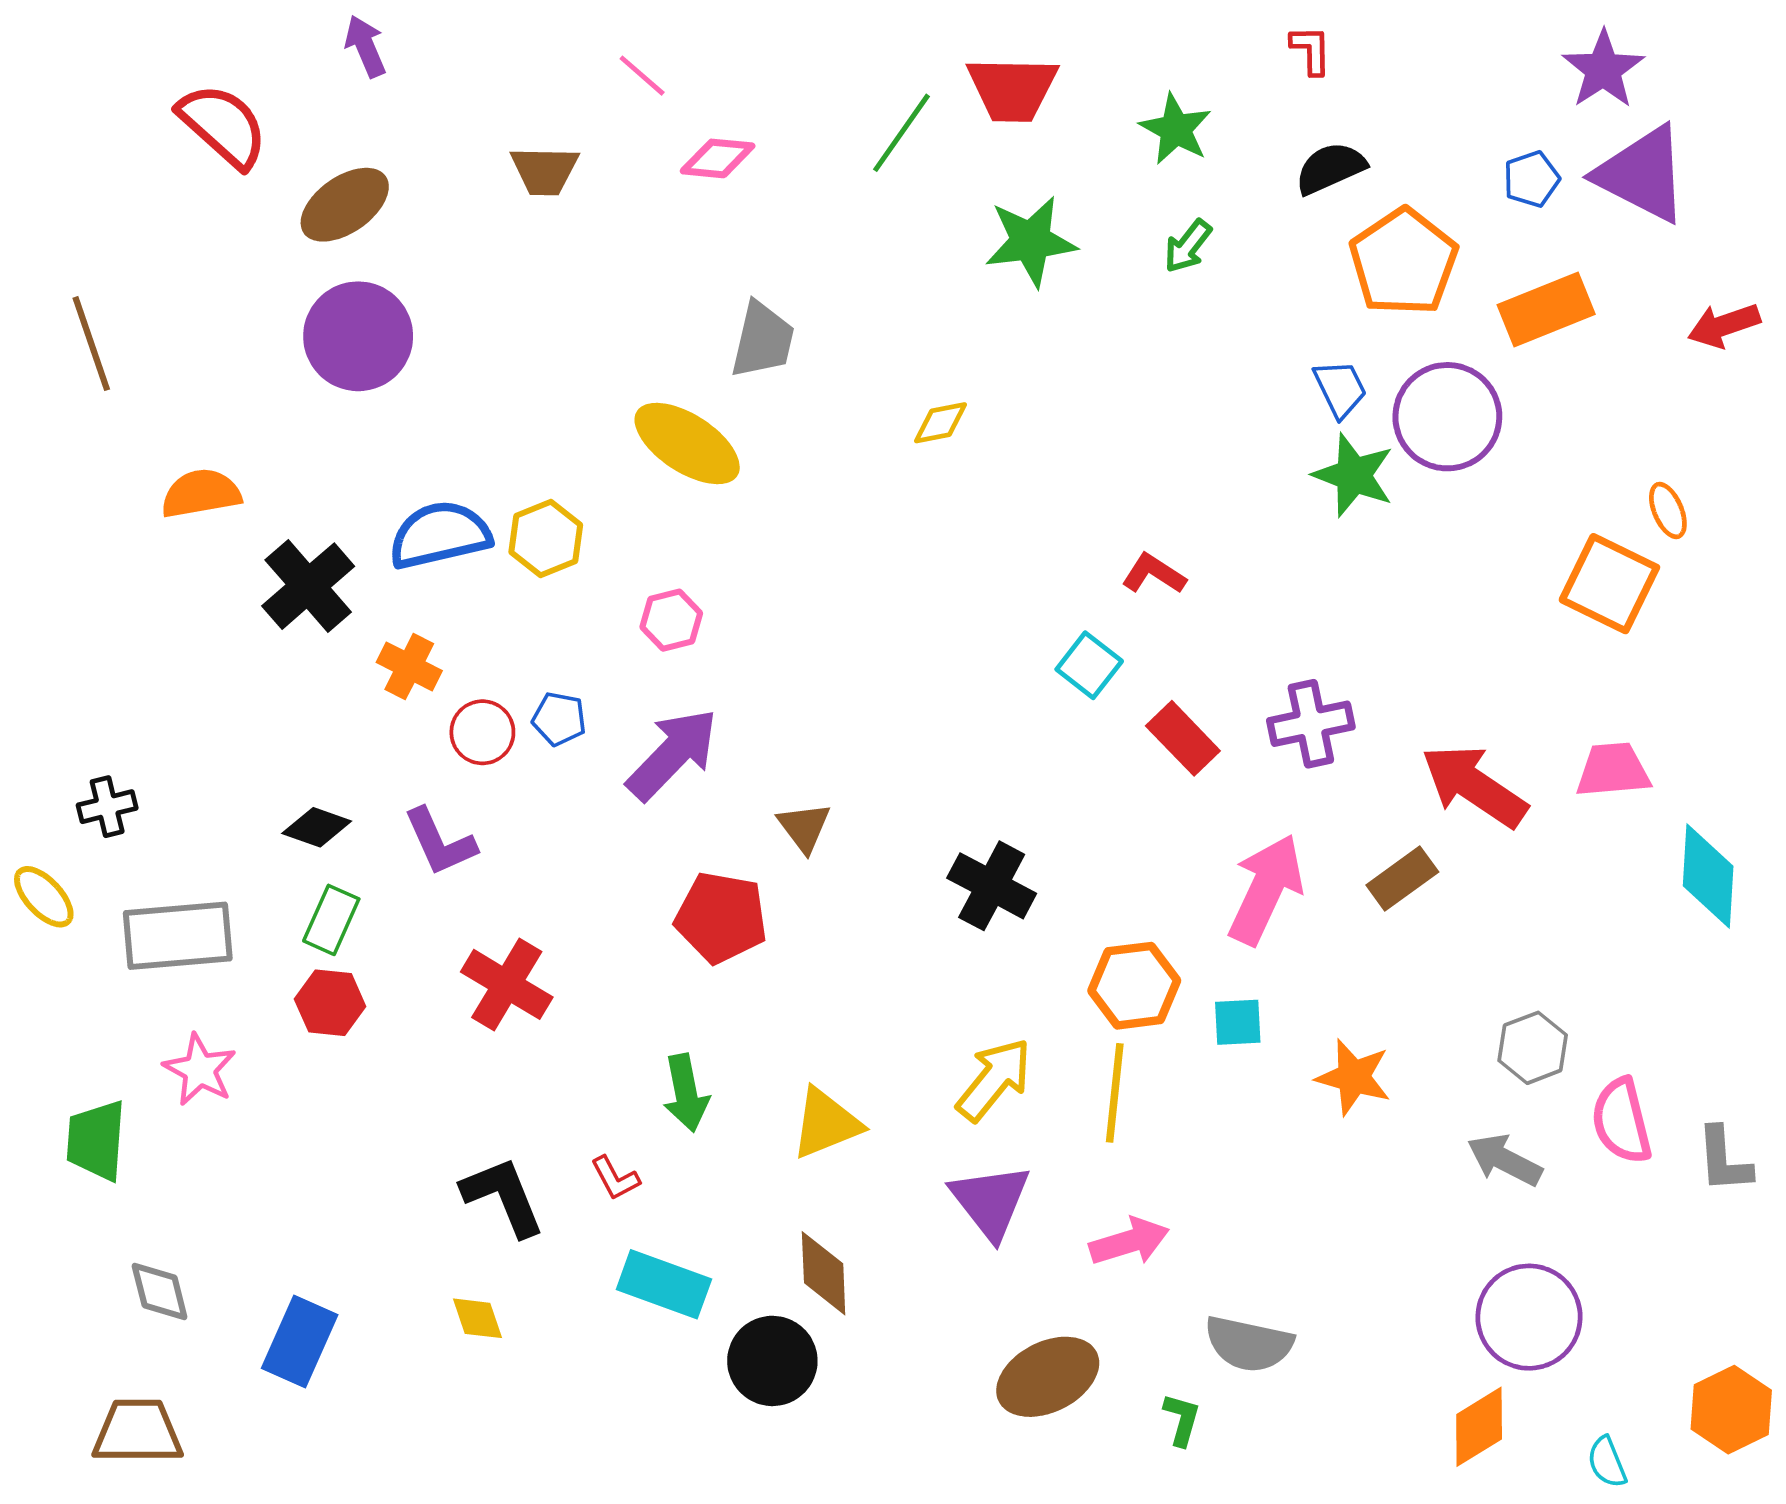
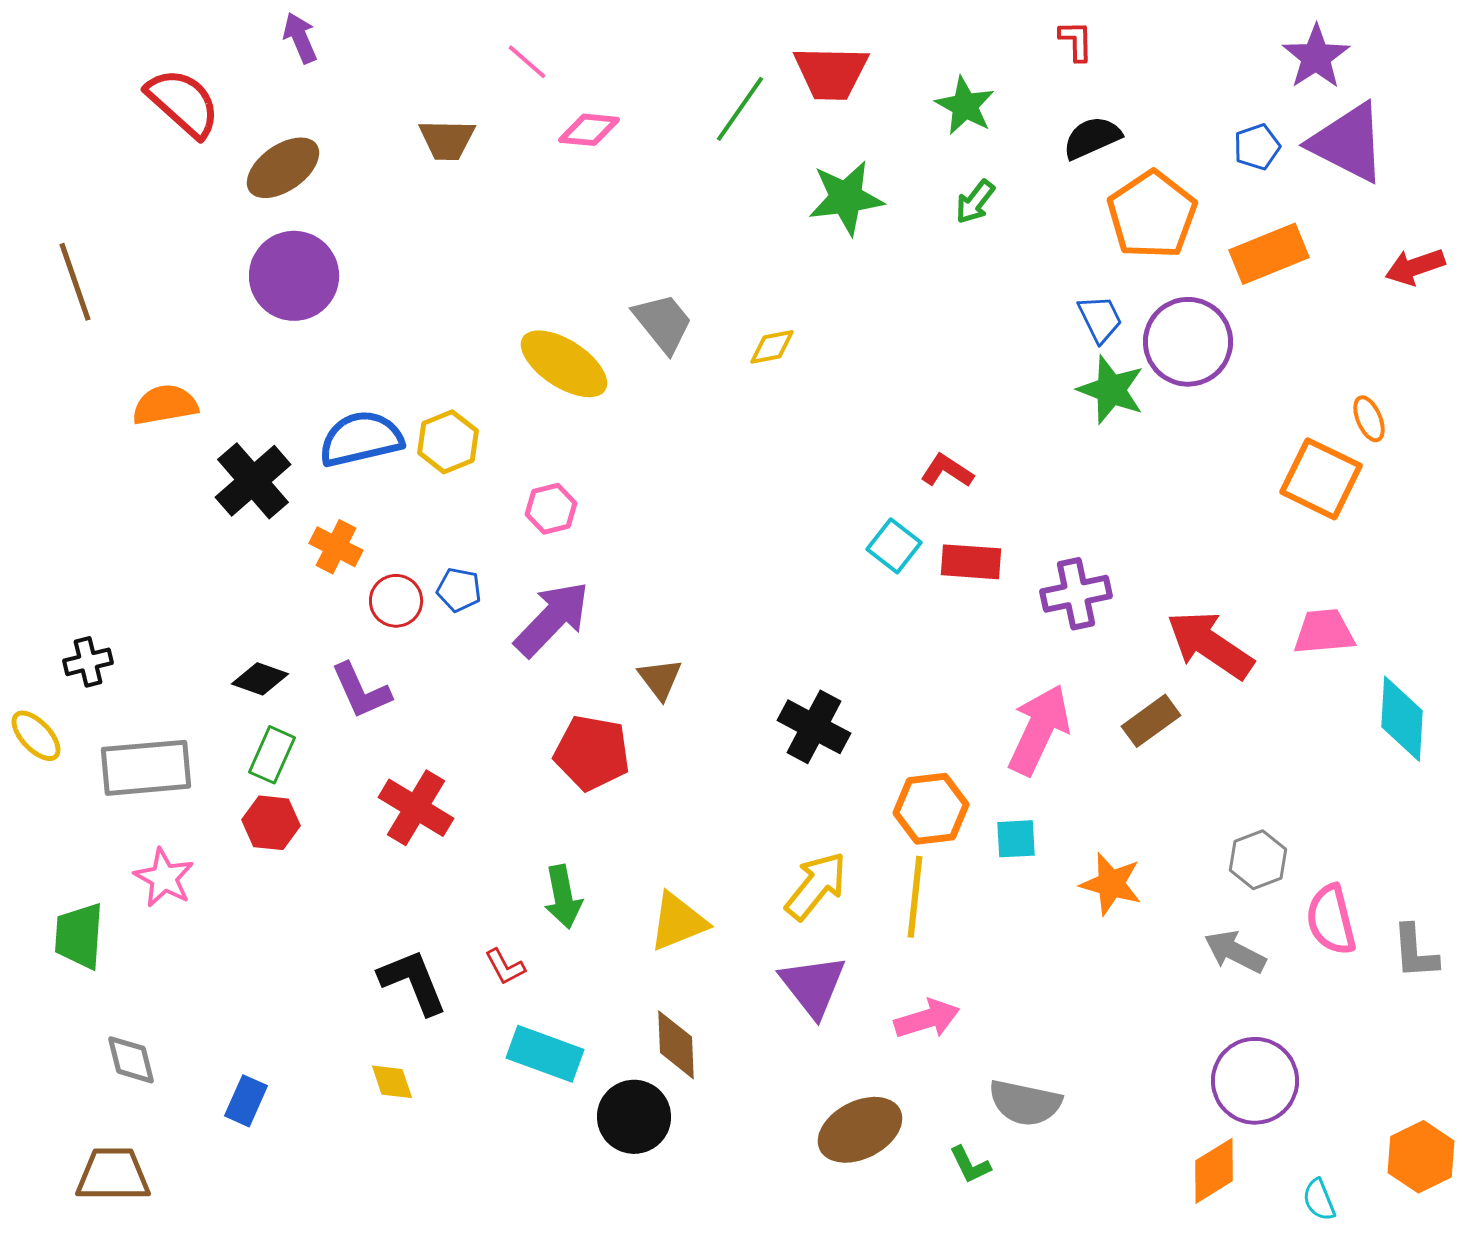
gray trapezoid: (763, 340) -> (663, 323), moved, turned -52
red rectangle: (1183, 738) -> (971, 562), moved, turned -42
blue rectangle: (300, 1341) -> (246, 1101), size x0.7
green L-shape: (1182, 1419) -> (970, 1165), turned 138

